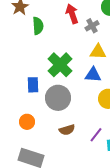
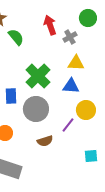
green semicircle: (38, 26) -> (16, 37), turned -36
purple line: (96, 135) -> (68, 125), moved

